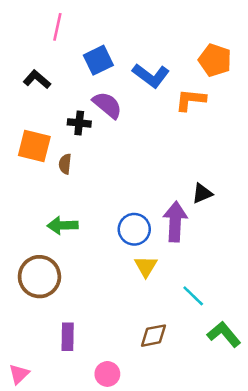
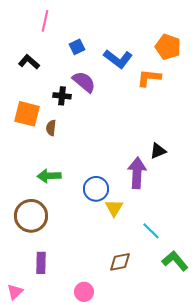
blue square: (98, 60) -> (77, 47), size x0.7
blue circle: (134, 229) -> (96, 189), moved
purple rectangle: (68, 337) -> (41, 263), moved

